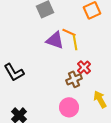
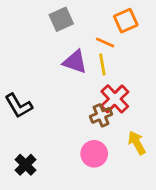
orange line: (69, 32) -> (105, 43), moved
red cross: (84, 67) -> (115, 99), size x1.5

